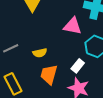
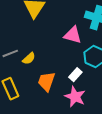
yellow semicircle: (40, 53) -> (29, 58), moved, turned -32

